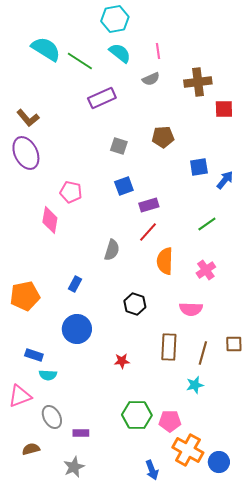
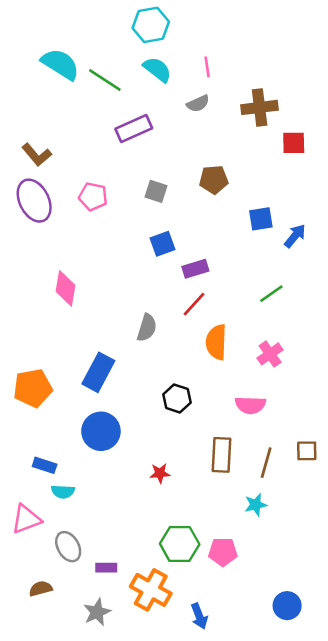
pink pentagon: (71, 192) -> (93, 197), moved
blue rectangle: (75, 284) -> (98, 372), size x1.8
orange cross: (188, 450) -> (151, 590), moved

